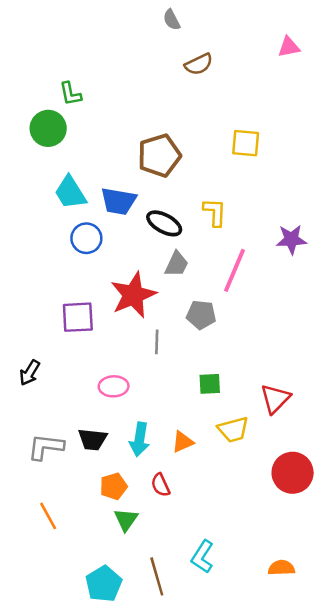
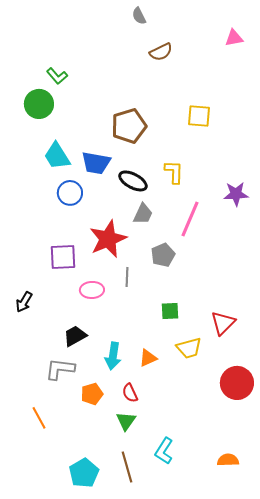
green L-shape: (70, 94) -> (57, 76), turned -30
gray pentagon: (201, 315) -> (163, 255), turned -30
pink ellipse: (114, 386) -> (92, 290), moved
black trapezoid: (93, 439) -> (75, 336), moved, turned 145
gray L-shape: (46, 447) -> (60, 369), moved
green triangle: (126, 520) -> (126, 421), moved

